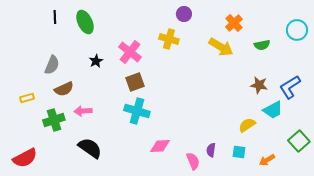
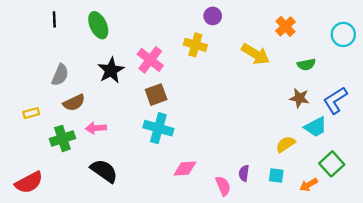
black line: (55, 17) -> (54, 19), moved
orange cross: (234, 23) -> (286, 26), moved
green semicircle: (262, 45) -> (306, 65), moved
black star: (96, 61) -> (111, 70), size x1.6
green square: (299, 141) -> (332, 164), moved

